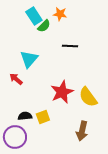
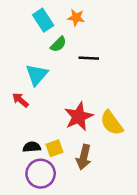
green semicircle: (44, 26) -> (58, 44), moved
brown arrow: (82, 131) -> (84, 157), moved
purple circle: (15, 137) -> (41, 174), moved

